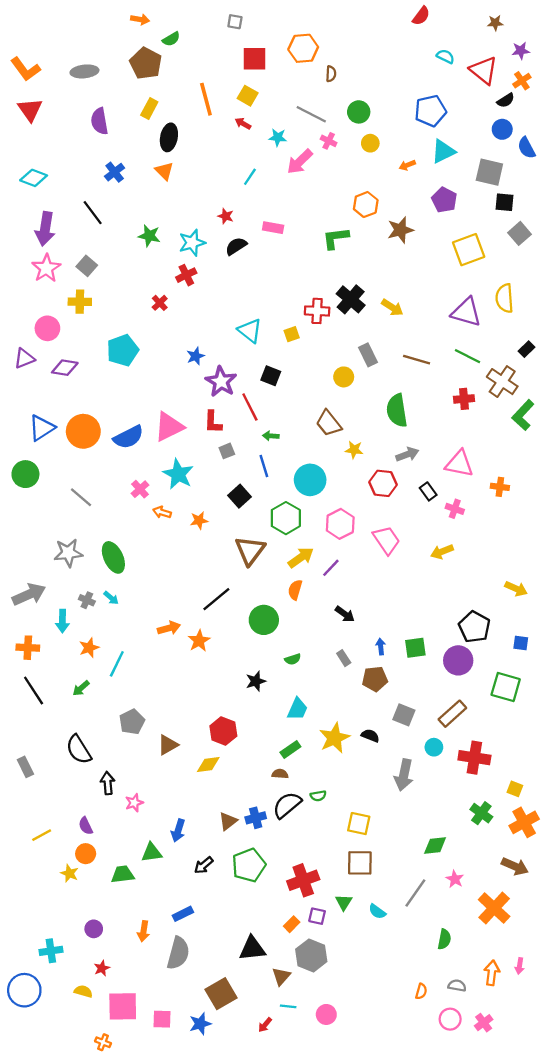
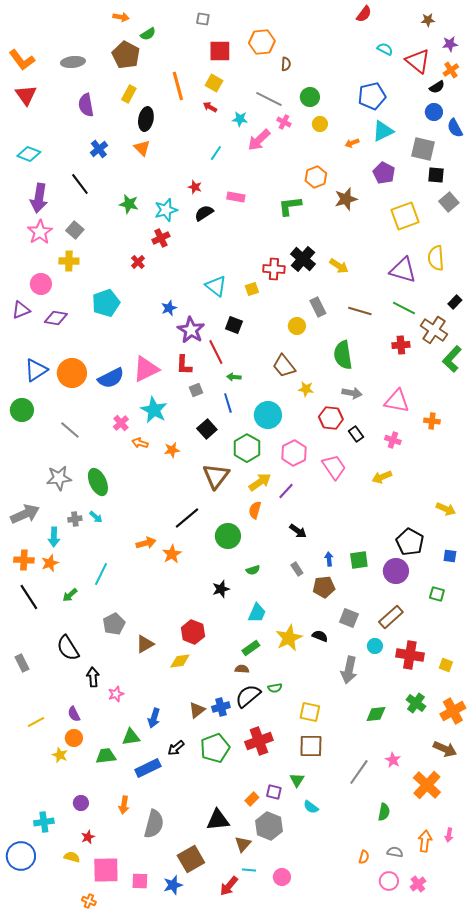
gray arrow: (407, 454) -> (352, 393), turned 30
black rectangle: (428, 491) -> (356, 434), moved
gray cross: (87, 600) -> (75, 519), turned -32
orange star: (89, 648) -> (50, 563), moved
green square: (506, 687) -> (437, 594), size x0.6
yellow square: (515, 789) -> (446, 665), moved
green diamond: (435, 846) -> (376, 714), moved
red cross: (303, 880) -> (259, 741), moved
cyan semicircle: (377, 912) -> (311, 807), moved
blue rectangle: (183, 914) -> (148, 768), moved, size x1.4
red arrow: (265, 1025) -> (229, 886), size x1.5

